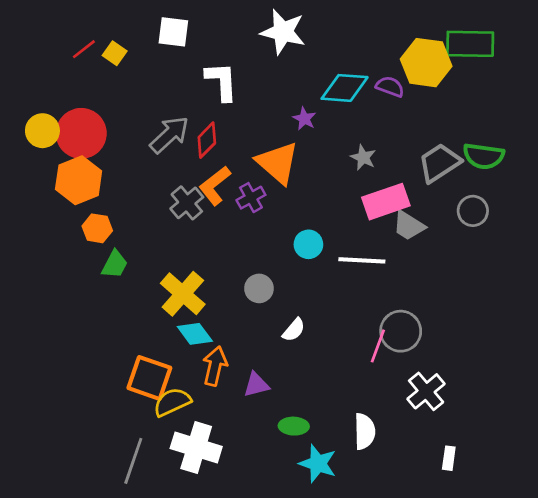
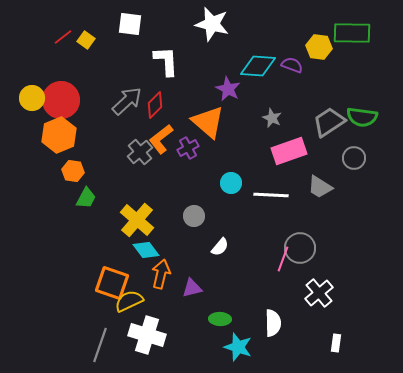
yellow hexagon: (426, 63) -> (319, 47), size x0.7
purple star: (304, 119) -> (228, 89), size x1.4
gray trapezoid: (409, 226) -> (320, 187), moved

